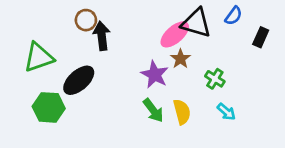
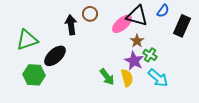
brown circle: (86, 20) -> (90, 14), moved
black rectangle: (261, 37) -> (182, 26), size x1.5
brown star: (180, 59) -> (137, 41), moved
purple star: (155, 75) -> (134, 61), moved
cyan arrow: (226, 112) -> (158, 78), size x1.5

